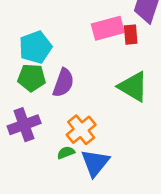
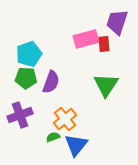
green triangle: (133, 87) -> (106, 85), turned 32

